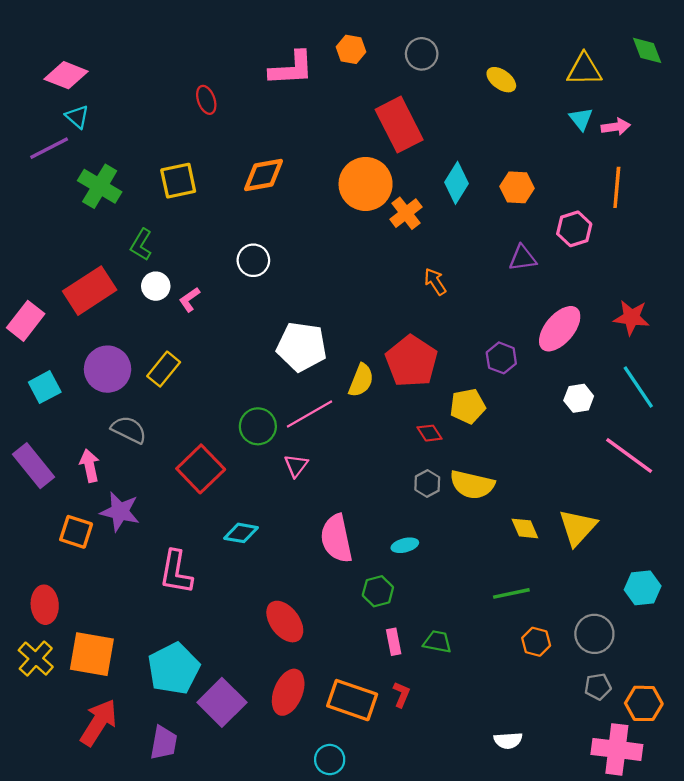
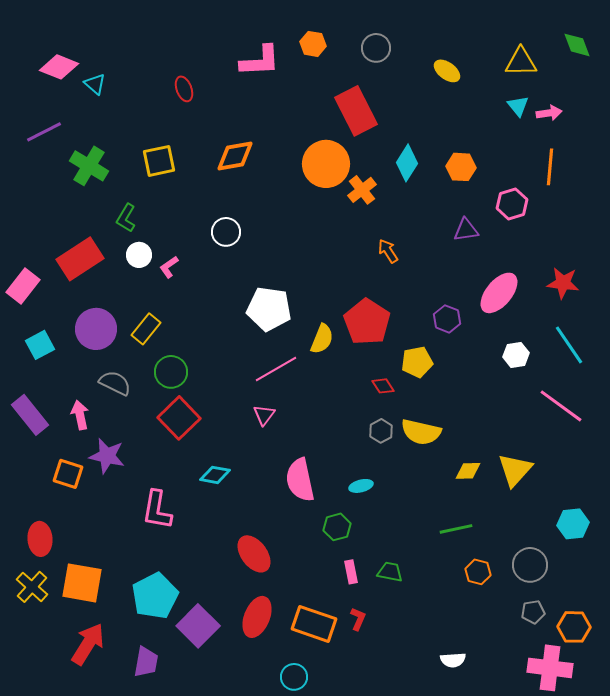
cyan triangle: (77, 117) -> (95, 84), moved
green circle: (258, 426) -> (171, 372), moved
yellow diamond: (525, 528) -> (468, 471), turned -68

